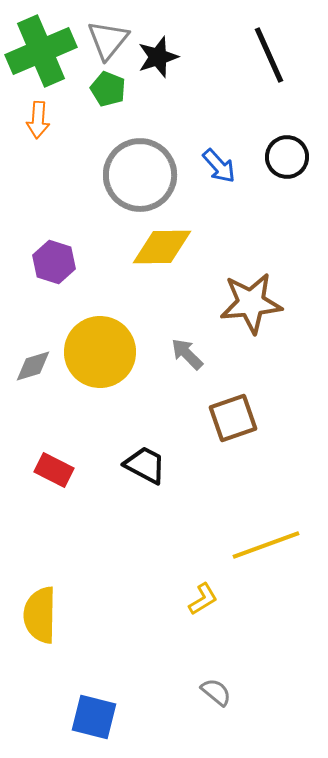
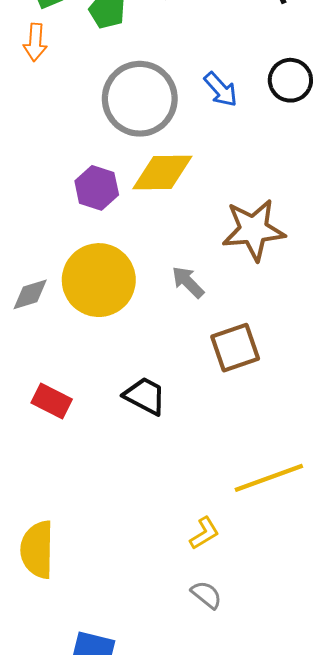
purple hexagon: (54, 262) -> (97, 188), moved
gray semicircle: (216, 692) -> (206, 595), moved

